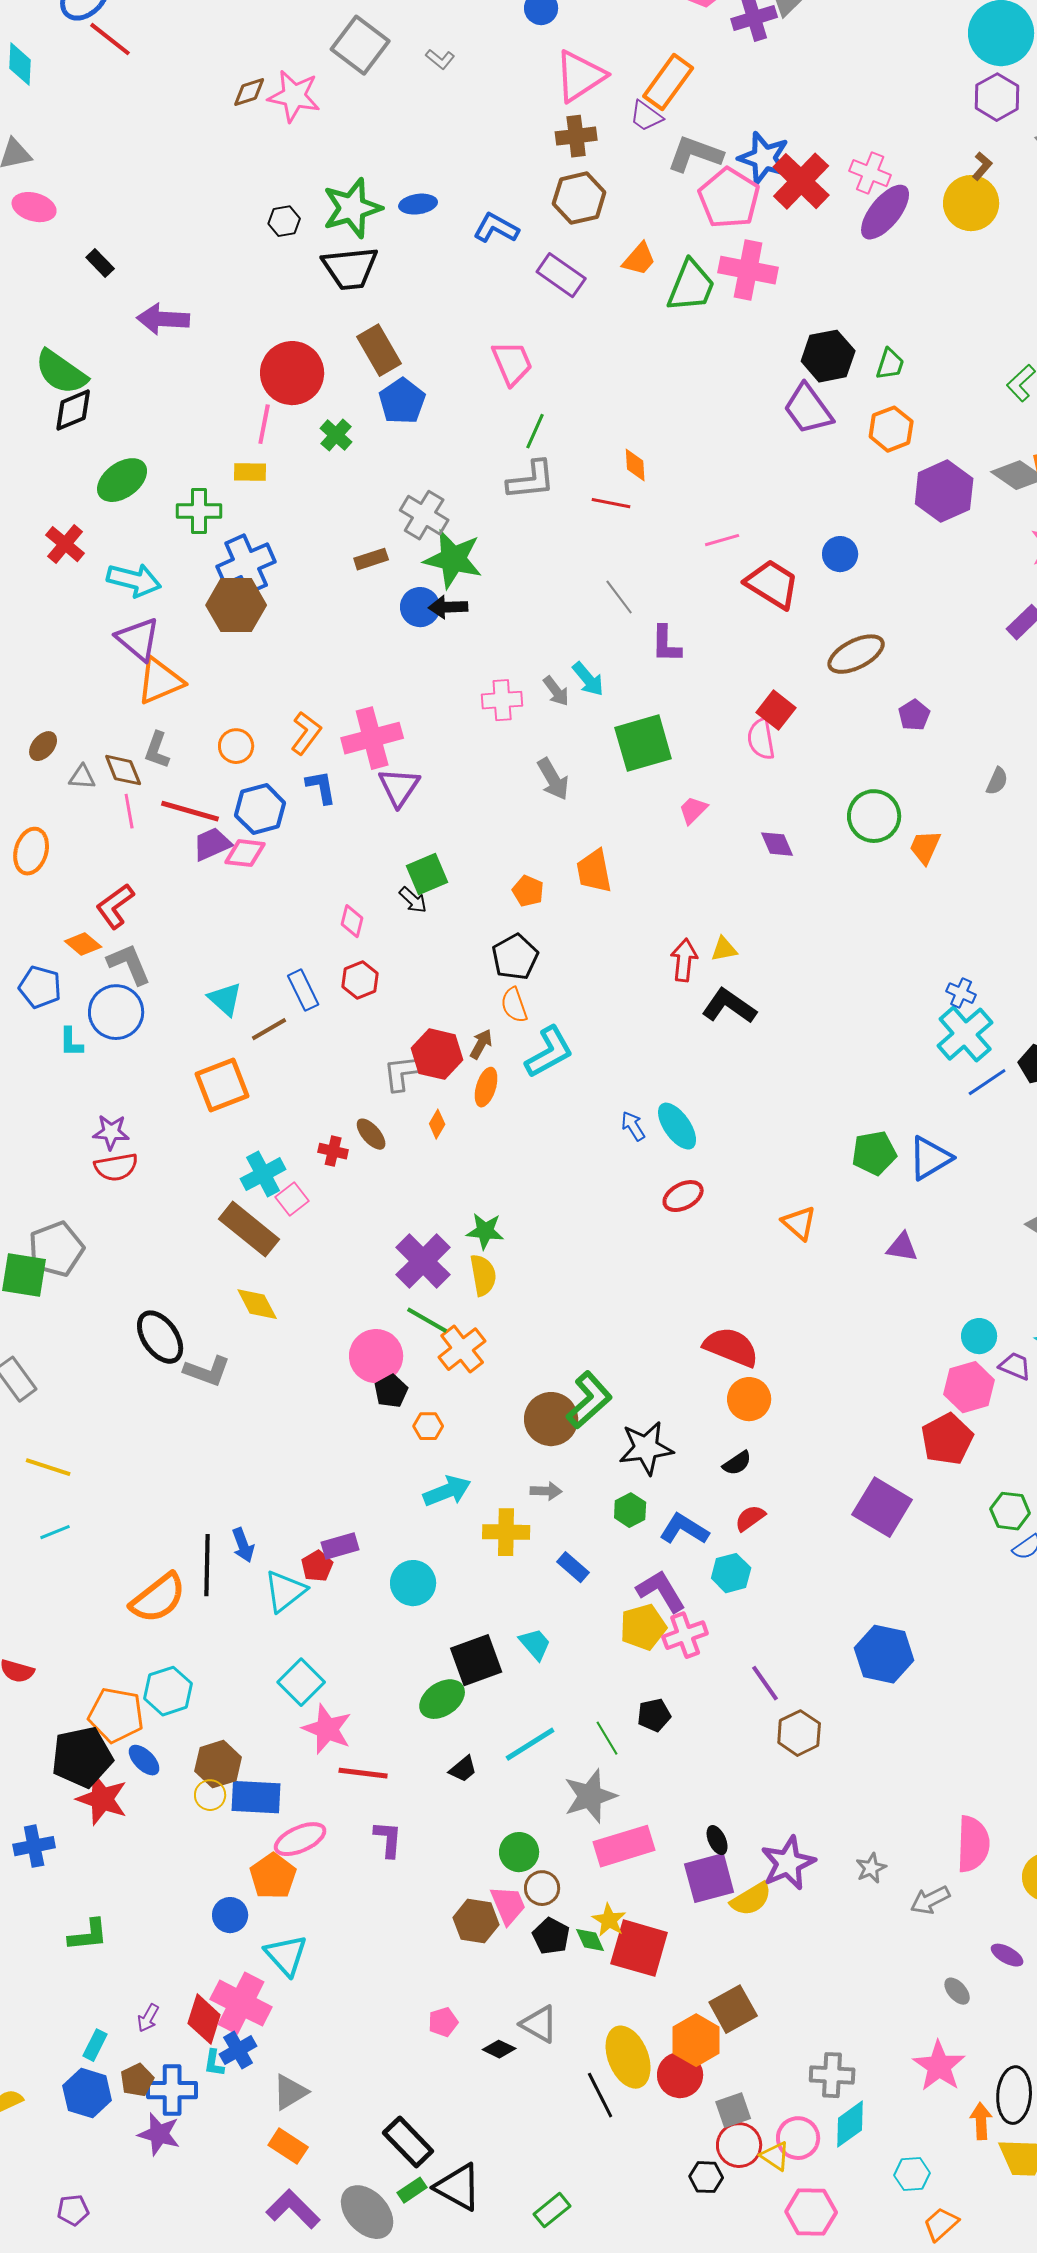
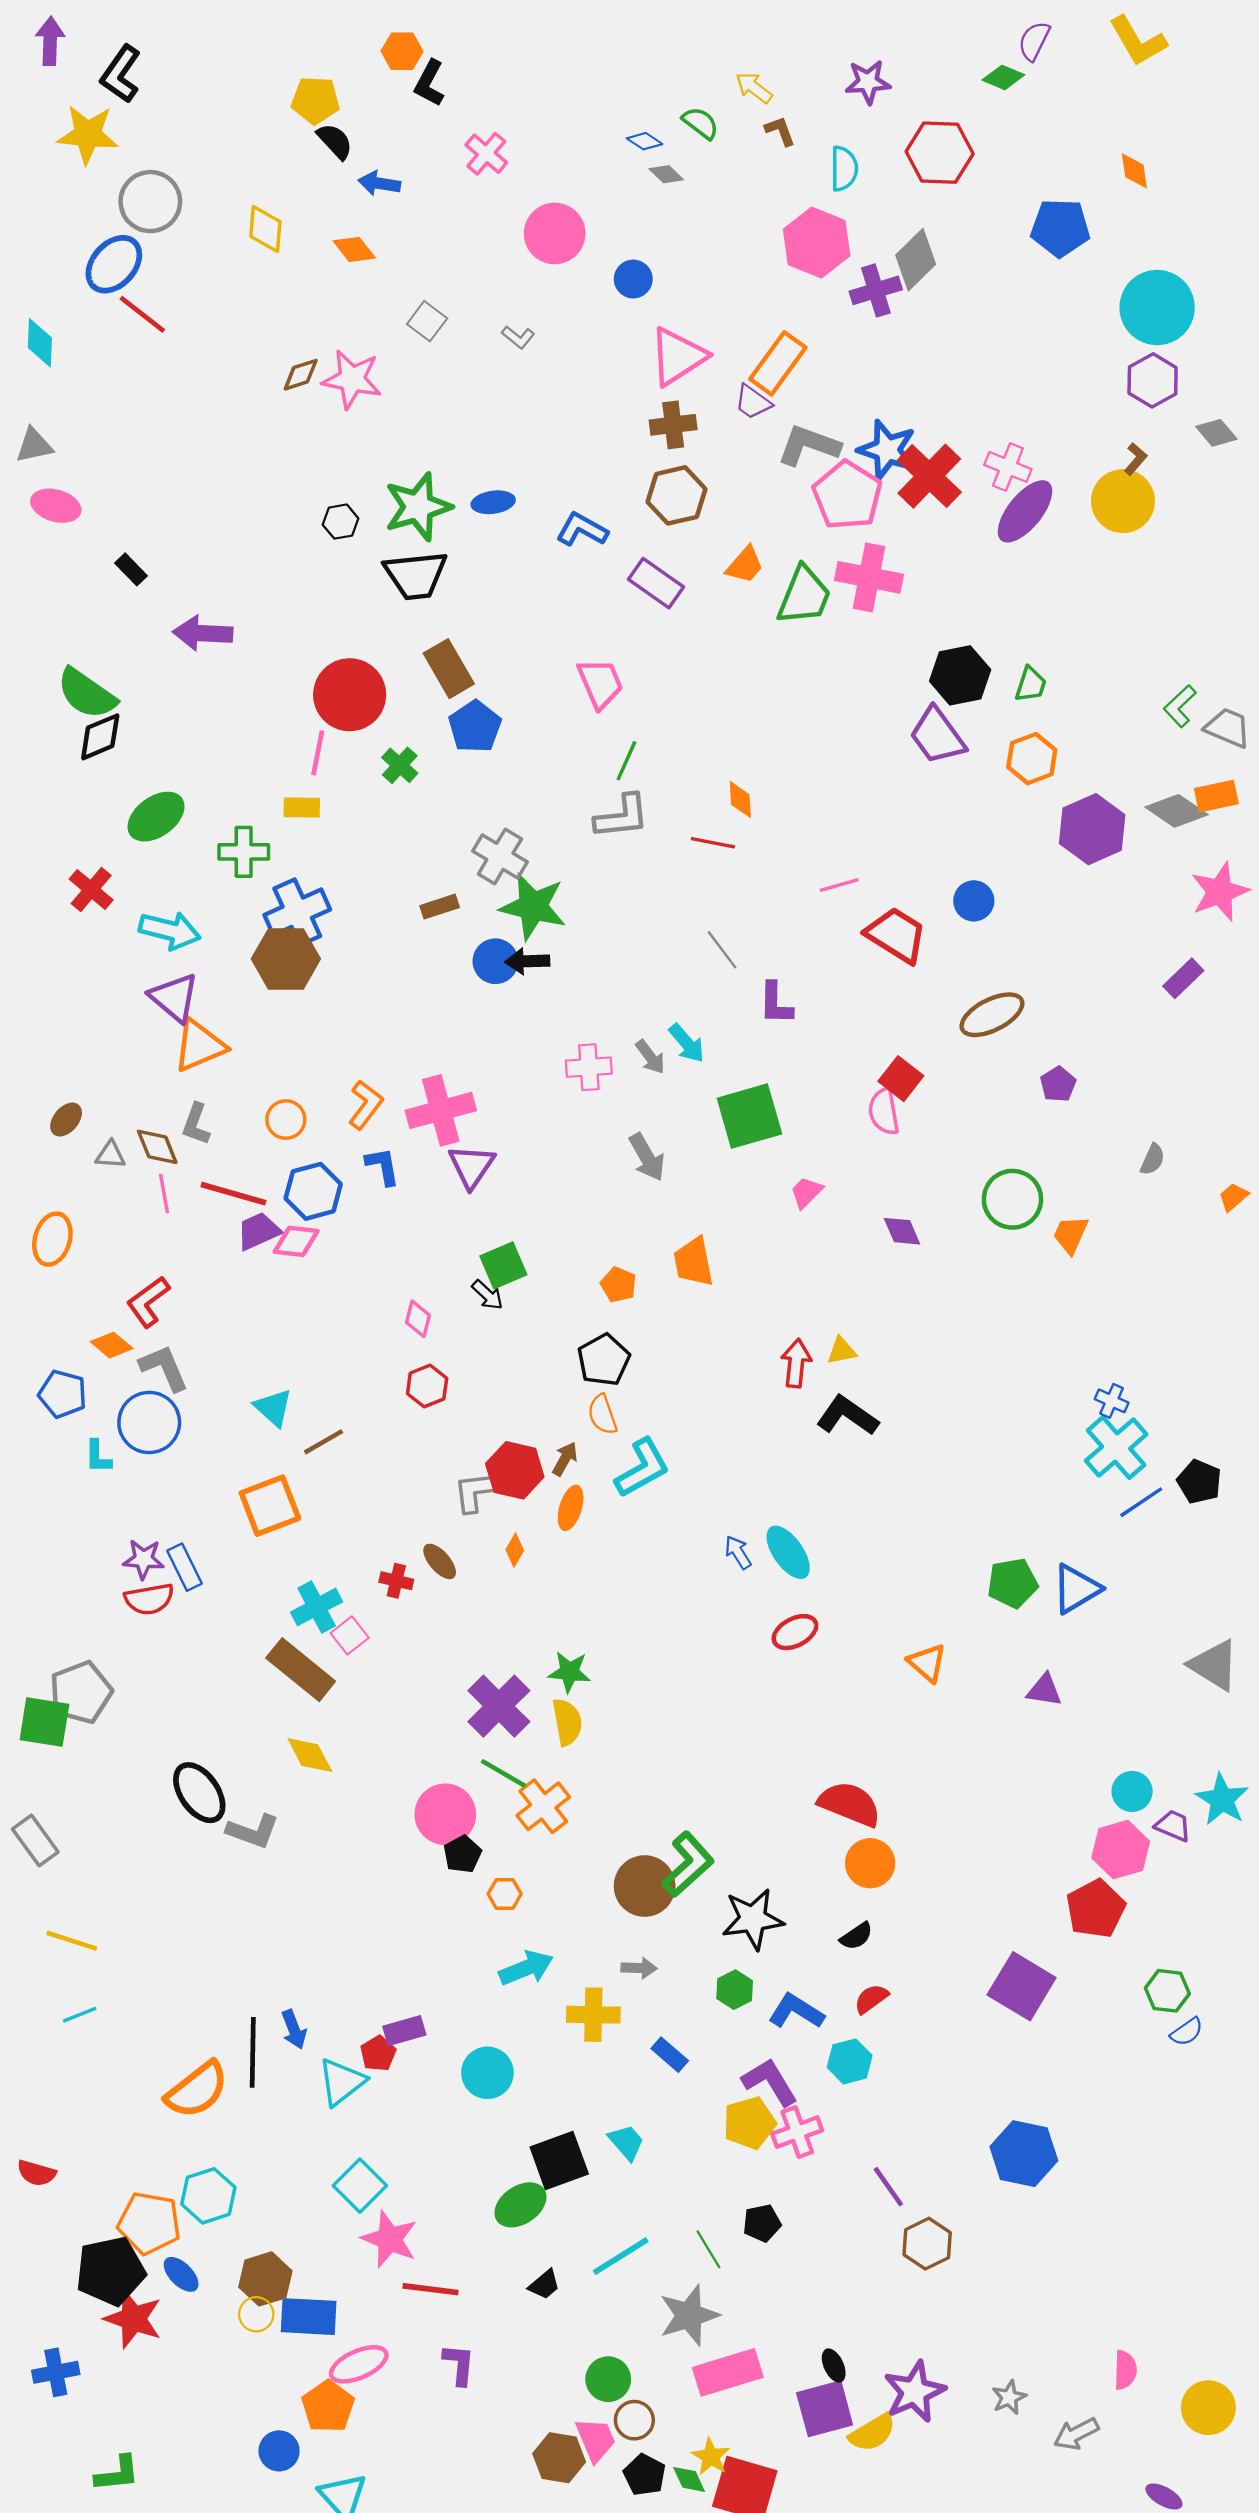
gray square: (360, 45) -> (427, 321), size x0.6
blue rectangle: (303, 990) -> (184, 1567), moved
pink semicircle: (973, 1844) -> (1125, 2370), size x0.6

